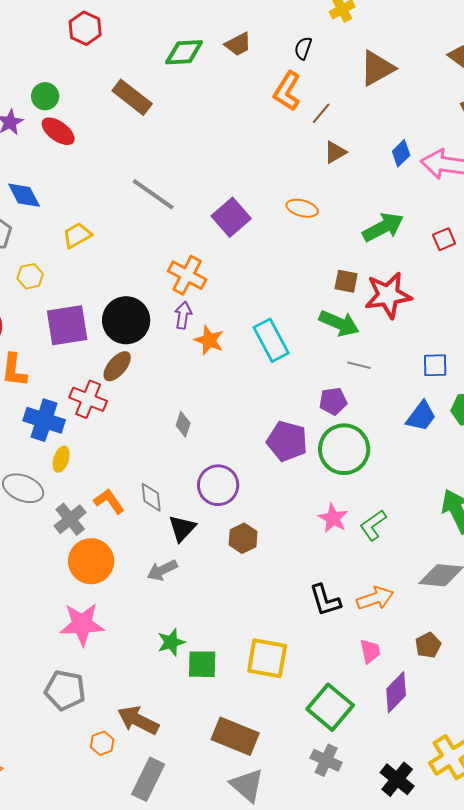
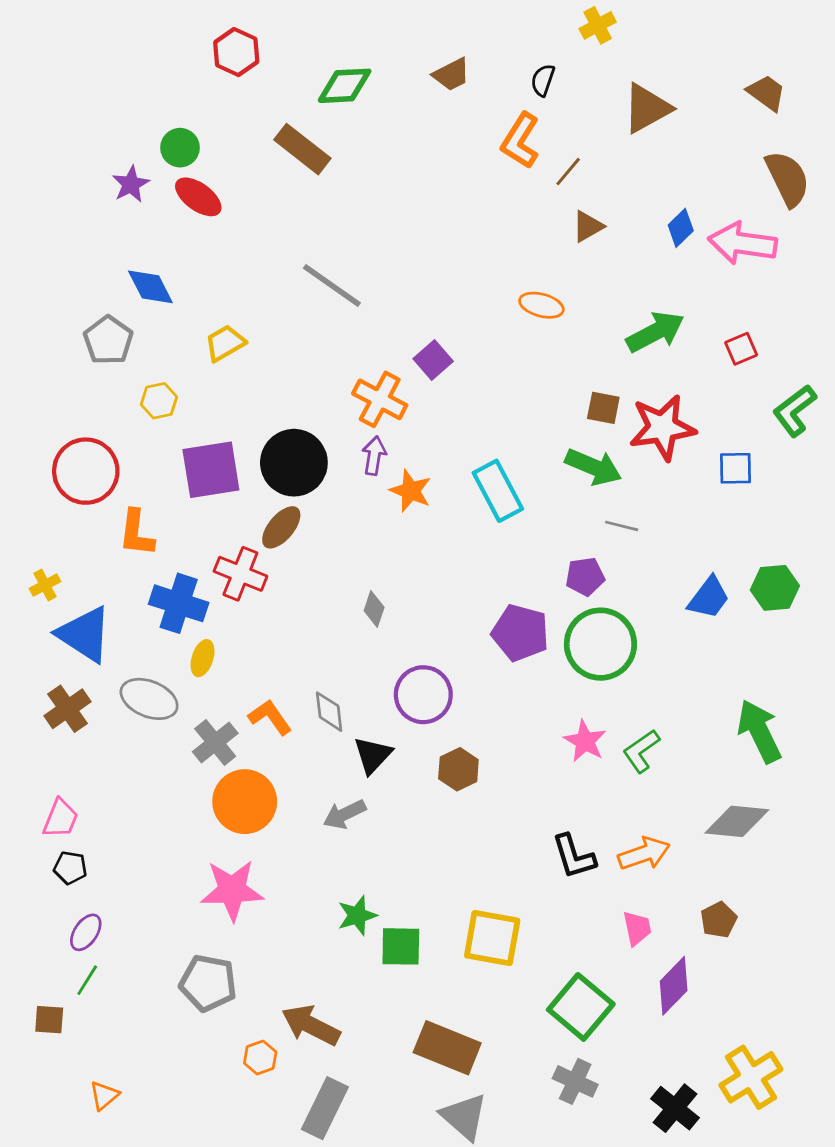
green diamond: (184, 52) -> (345, 86), moved
purple square: (231, 217) -> (433, 360), moved, size x0.7
blue square: (435, 365) -> (735, 468), moved

